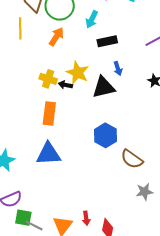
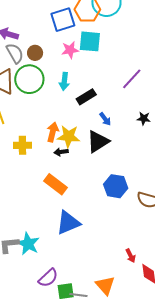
orange arrow: (56, 37) -> (53, 132), moved
yellow cross: (48, 79) -> (22, 145), moved
orange rectangle: (49, 114) -> (55, 184), turned -40
red arrow: (86, 218) -> (131, 256), moved

